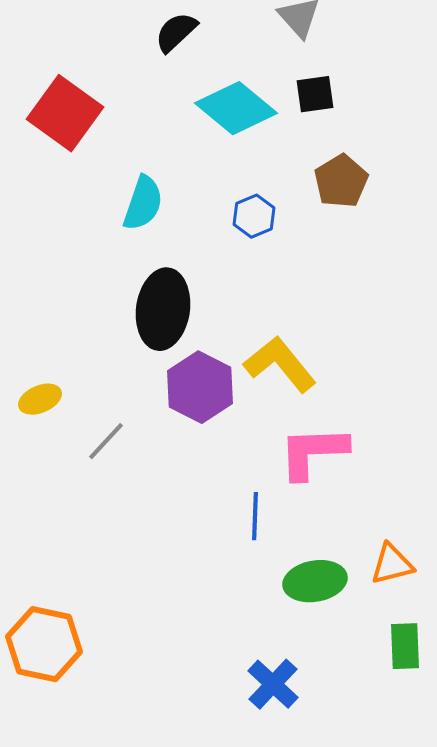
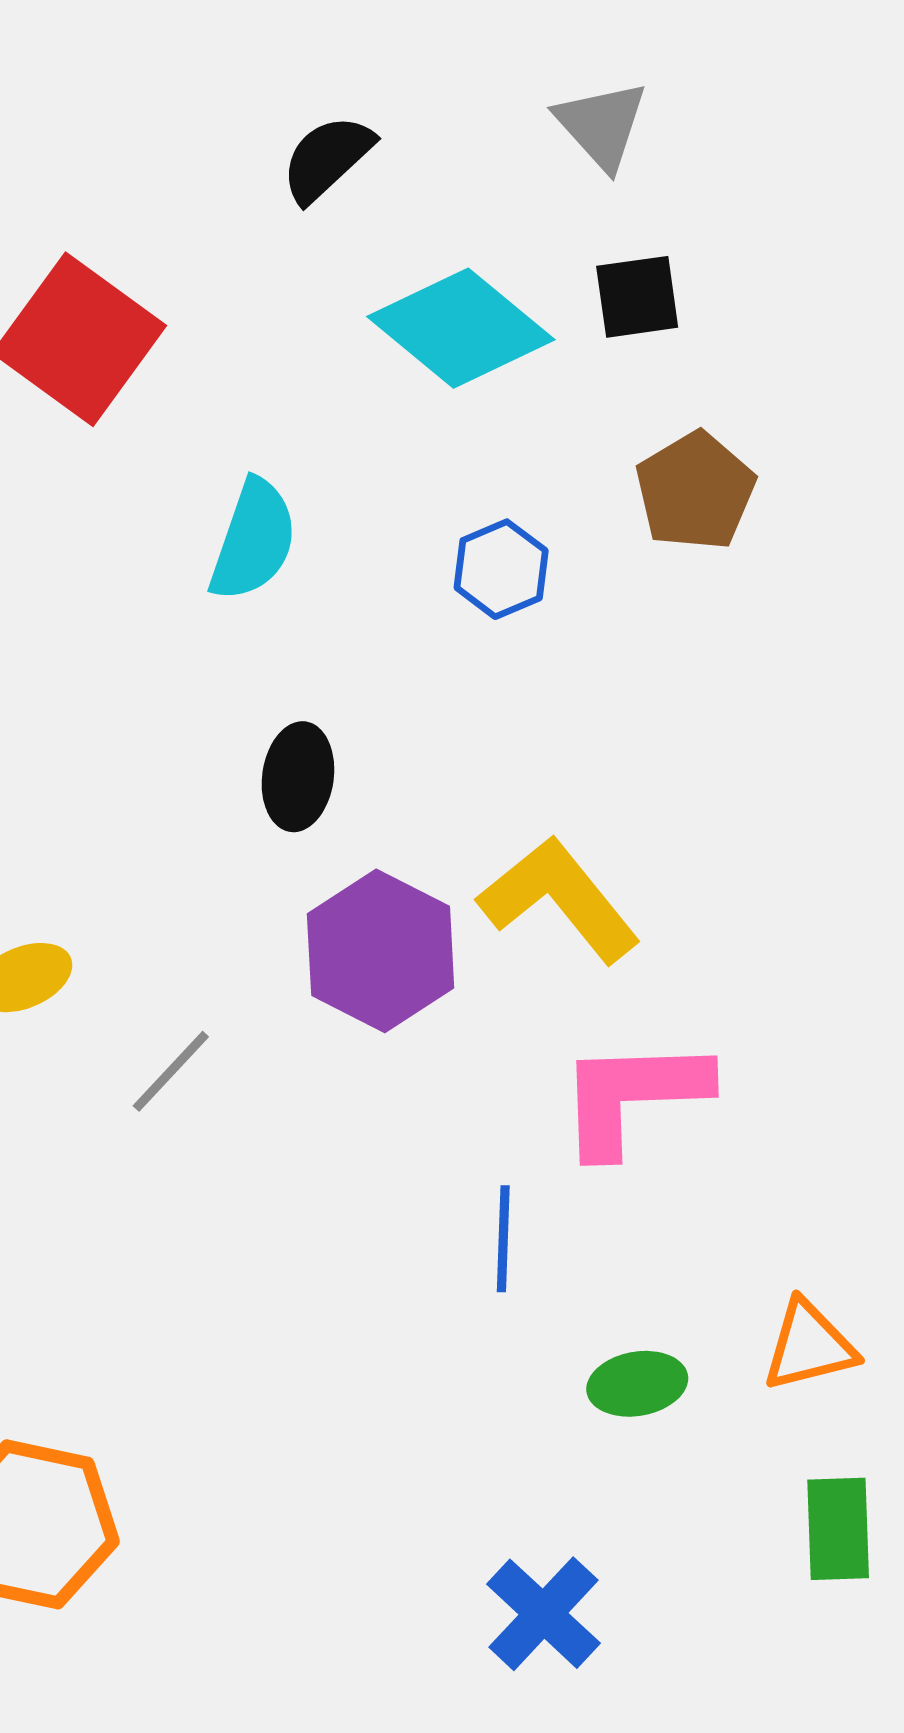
black ellipse: (163, 309) -> (298, 777), size x0.6
green ellipse: (315, 581) -> (637, 1384), size x0.7

